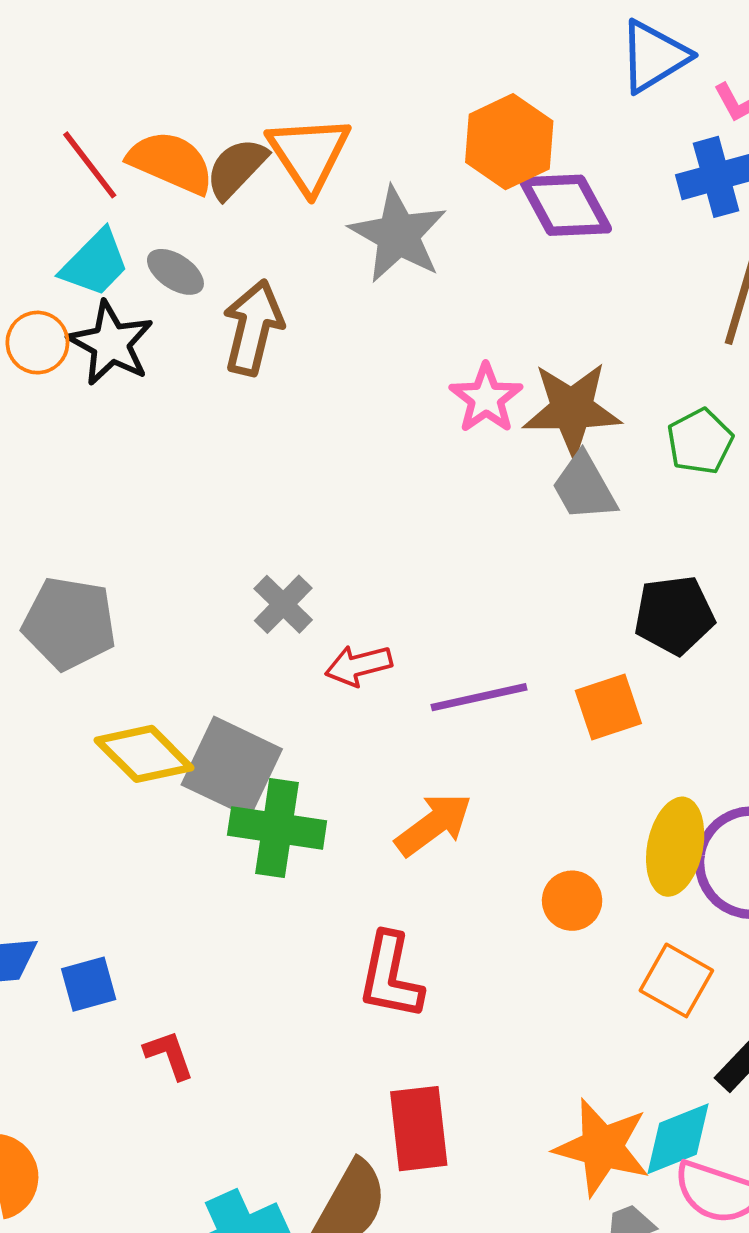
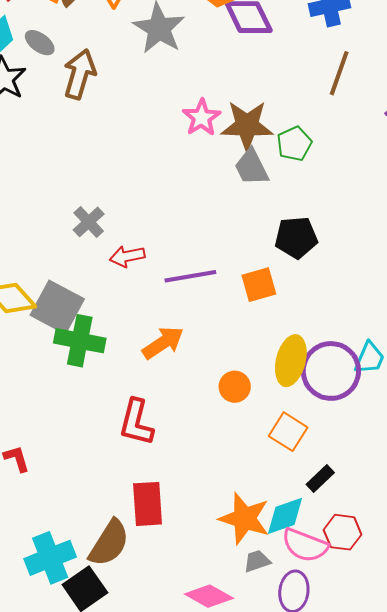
green pentagon: (700, 441) -> (294, 144), moved

